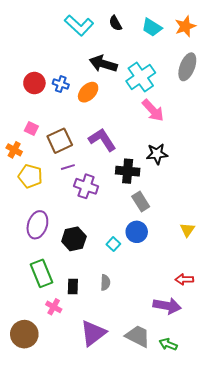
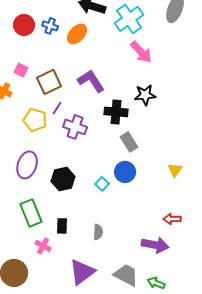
purple line: (68, 167) -> (57, 108), turned -40
yellow pentagon: (30, 176) -> (35, 120), moved
gray semicircle: (105, 282) -> (98, 232), moved

